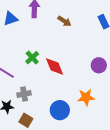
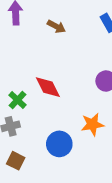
green cross: (32, 58) -> (17, 100), moved

